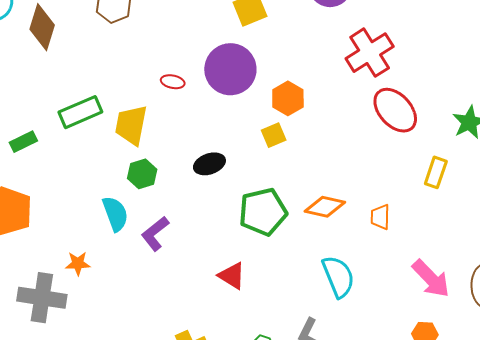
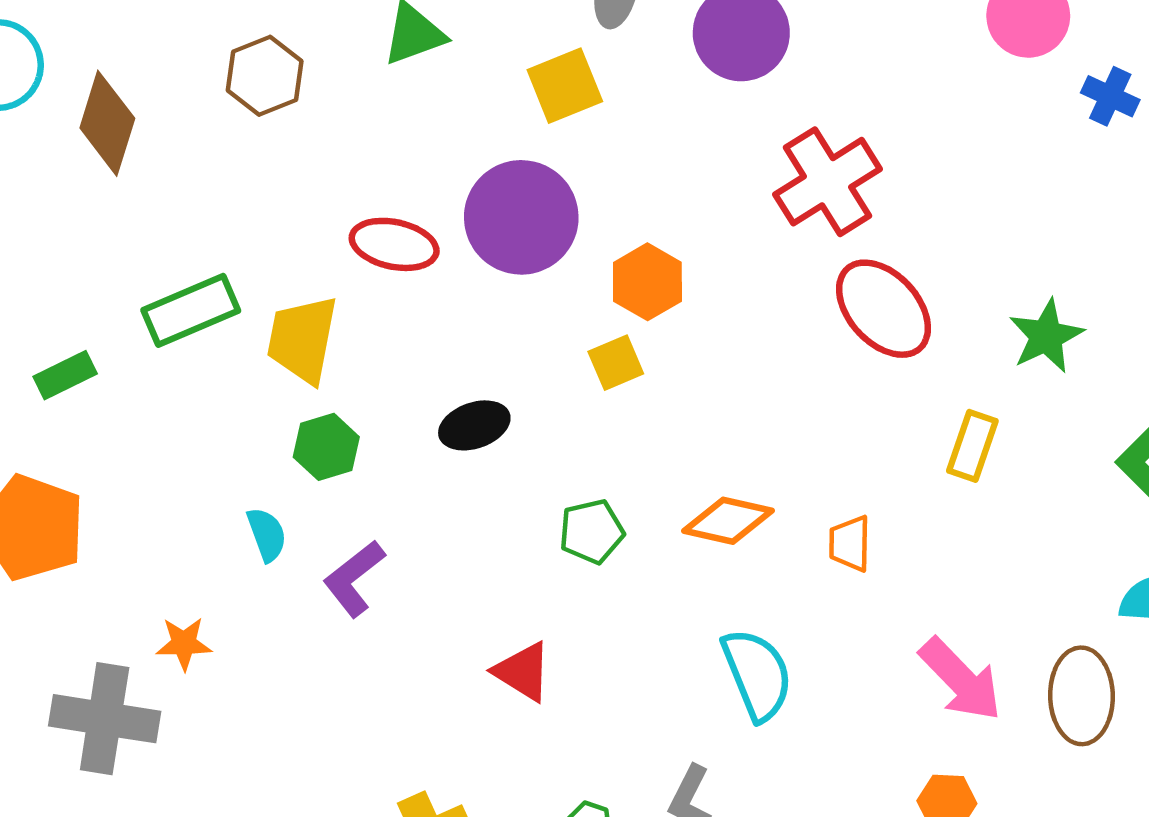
red ellipse: (173, 82) -> (394, 244), size x1.6
green pentagon: (263, 212) -> (592, 531), size x0.6
cyan semicircle: (115, 214) -> (267, 534), size x0.7

